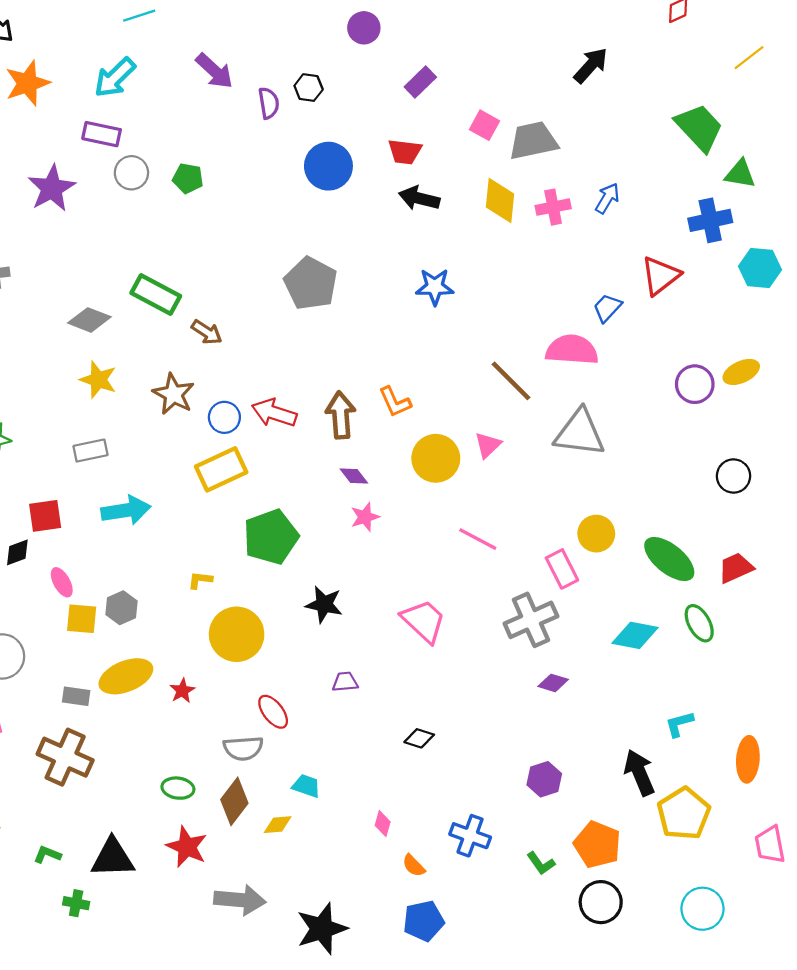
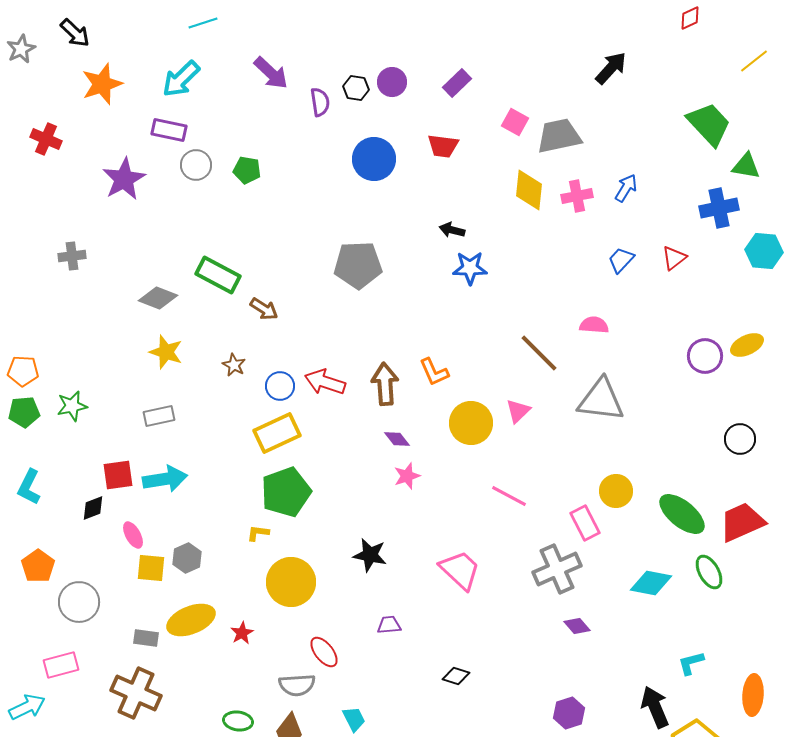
purple circle: (364, 28) -> (392, 82), moved
black arrow: (419, 198) -> (452, 230), moved, size x0.7
red triangle: (660, 276) -> (674, 258), size x0.7
gray pentagon: (311, 283) -> (358, 265), turned -30
blue trapezoid: (607, 308) -> (621, 260), moved
pink semicircle: (572, 350) -> (594, 325), size x0.6
brown star: (173, 394) -> (234, 365), size x0.6
cyan arrow: (126, 510) -> (165, 479), moved
green pentagon: (271, 537) -> (286, 492), moved
red trapezoid: (736, 568) -> (742, 522), size x1.4
purple diamond: (553, 683) -> (577, 626), turned 32
cyan trapezoid: (306, 786) -> (354, 719), turned 44

